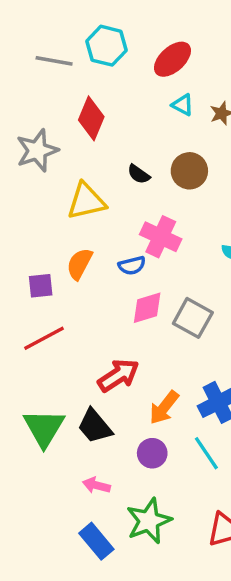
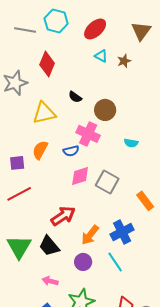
brown circle: (189, 171) -> (105, 110), moved

